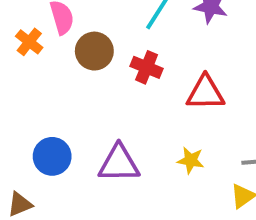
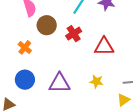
orange cross: (29, 42) -> (25, 47), moved
red cross: (147, 67) -> (74, 34), turned 35

